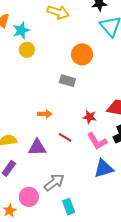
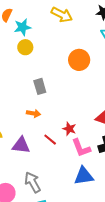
gray rectangle: (67, 81) -> (40, 86), moved, turned 49
red star: (90, 117) -> (69, 129), moved
gray arrow: (54, 182) -> (33, 182), turned -90

